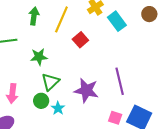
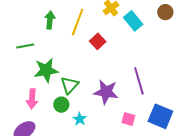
green star: (39, 57) -> (46, 70), moved, size x1.4
cyan star: (58, 108) -> (80, 119), moved
pink square: (115, 118) -> (128, 119), moved

